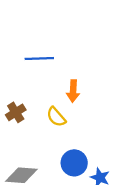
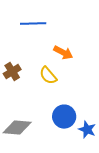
orange arrow: (73, 91) -> (63, 53), turned -66

